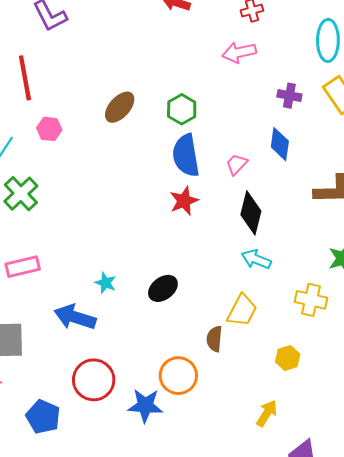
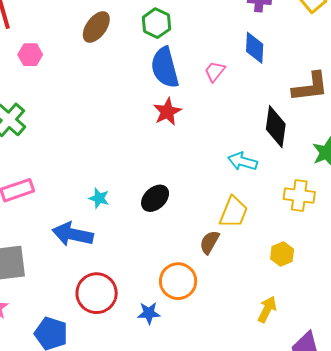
black diamond: (251, 213) -> (276, 127), moved
brown semicircle: (214, 339) -> (209, 242), turned 30
blue star: (145, 405) -> (149, 313), size x0.7

